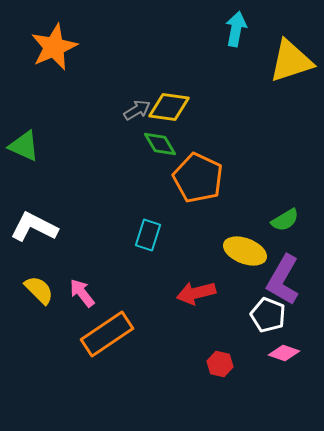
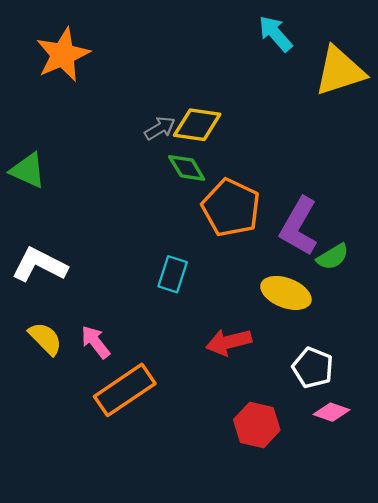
cyan arrow: (236, 29) -> (275, 34), turned -52
purple L-shape: (283, 280) -> (299, 226), moved
red hexagon: (220, 364) -> (257, 425), size x1.5

